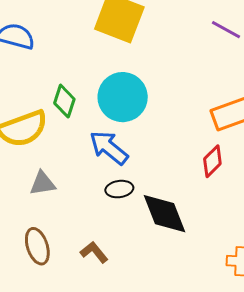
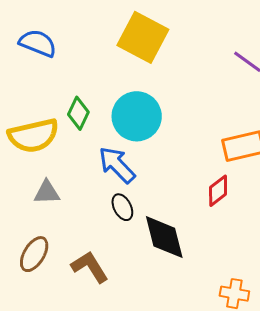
black ellipse: (119, 189) -> (122, 207), turned 64
brown ellipse: (37, 246) -> (34, 254), turned 42
brown L-shape: (94, 252) -> (90, 267), size x1.4

